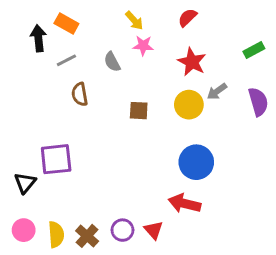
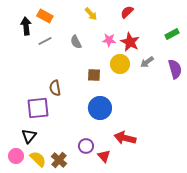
pink star: (143, 46) -> (109, 40), moved
brown semicircle: (80, 94) -> (55, 88), moved
yellow circle: (189, 105) -> (120, 64), moved
blue circle: (196, 162) -> (100, 108), moved
black triangle: (25, 183) -> (29, 136), moved
purple circle: (122, 230) -> (86, 146), moved
yellow semicircle: (56, 234) -> (38, 159), turned -42

